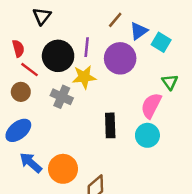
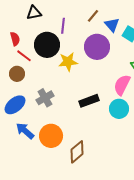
black triangle: (42, 16) -> (34, 13), turned 42
blue triangle: (139, 31) -> (112, 25), turned -35
purple line: (87, 47) -> (63, 26), moved
gray cross: (62, 97) -> (45, 98), moved, turned 36
black rectangle: (110, 125) -> (89, 101), turned 72

